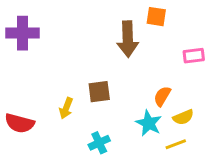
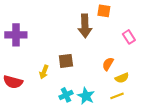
purple cross: (23, 33) -> (16, 35), moved
pink rectangle: (194, 56) -> (129, 37), turned 64
cyan star: (149, 123) -> (86, 96), moved

